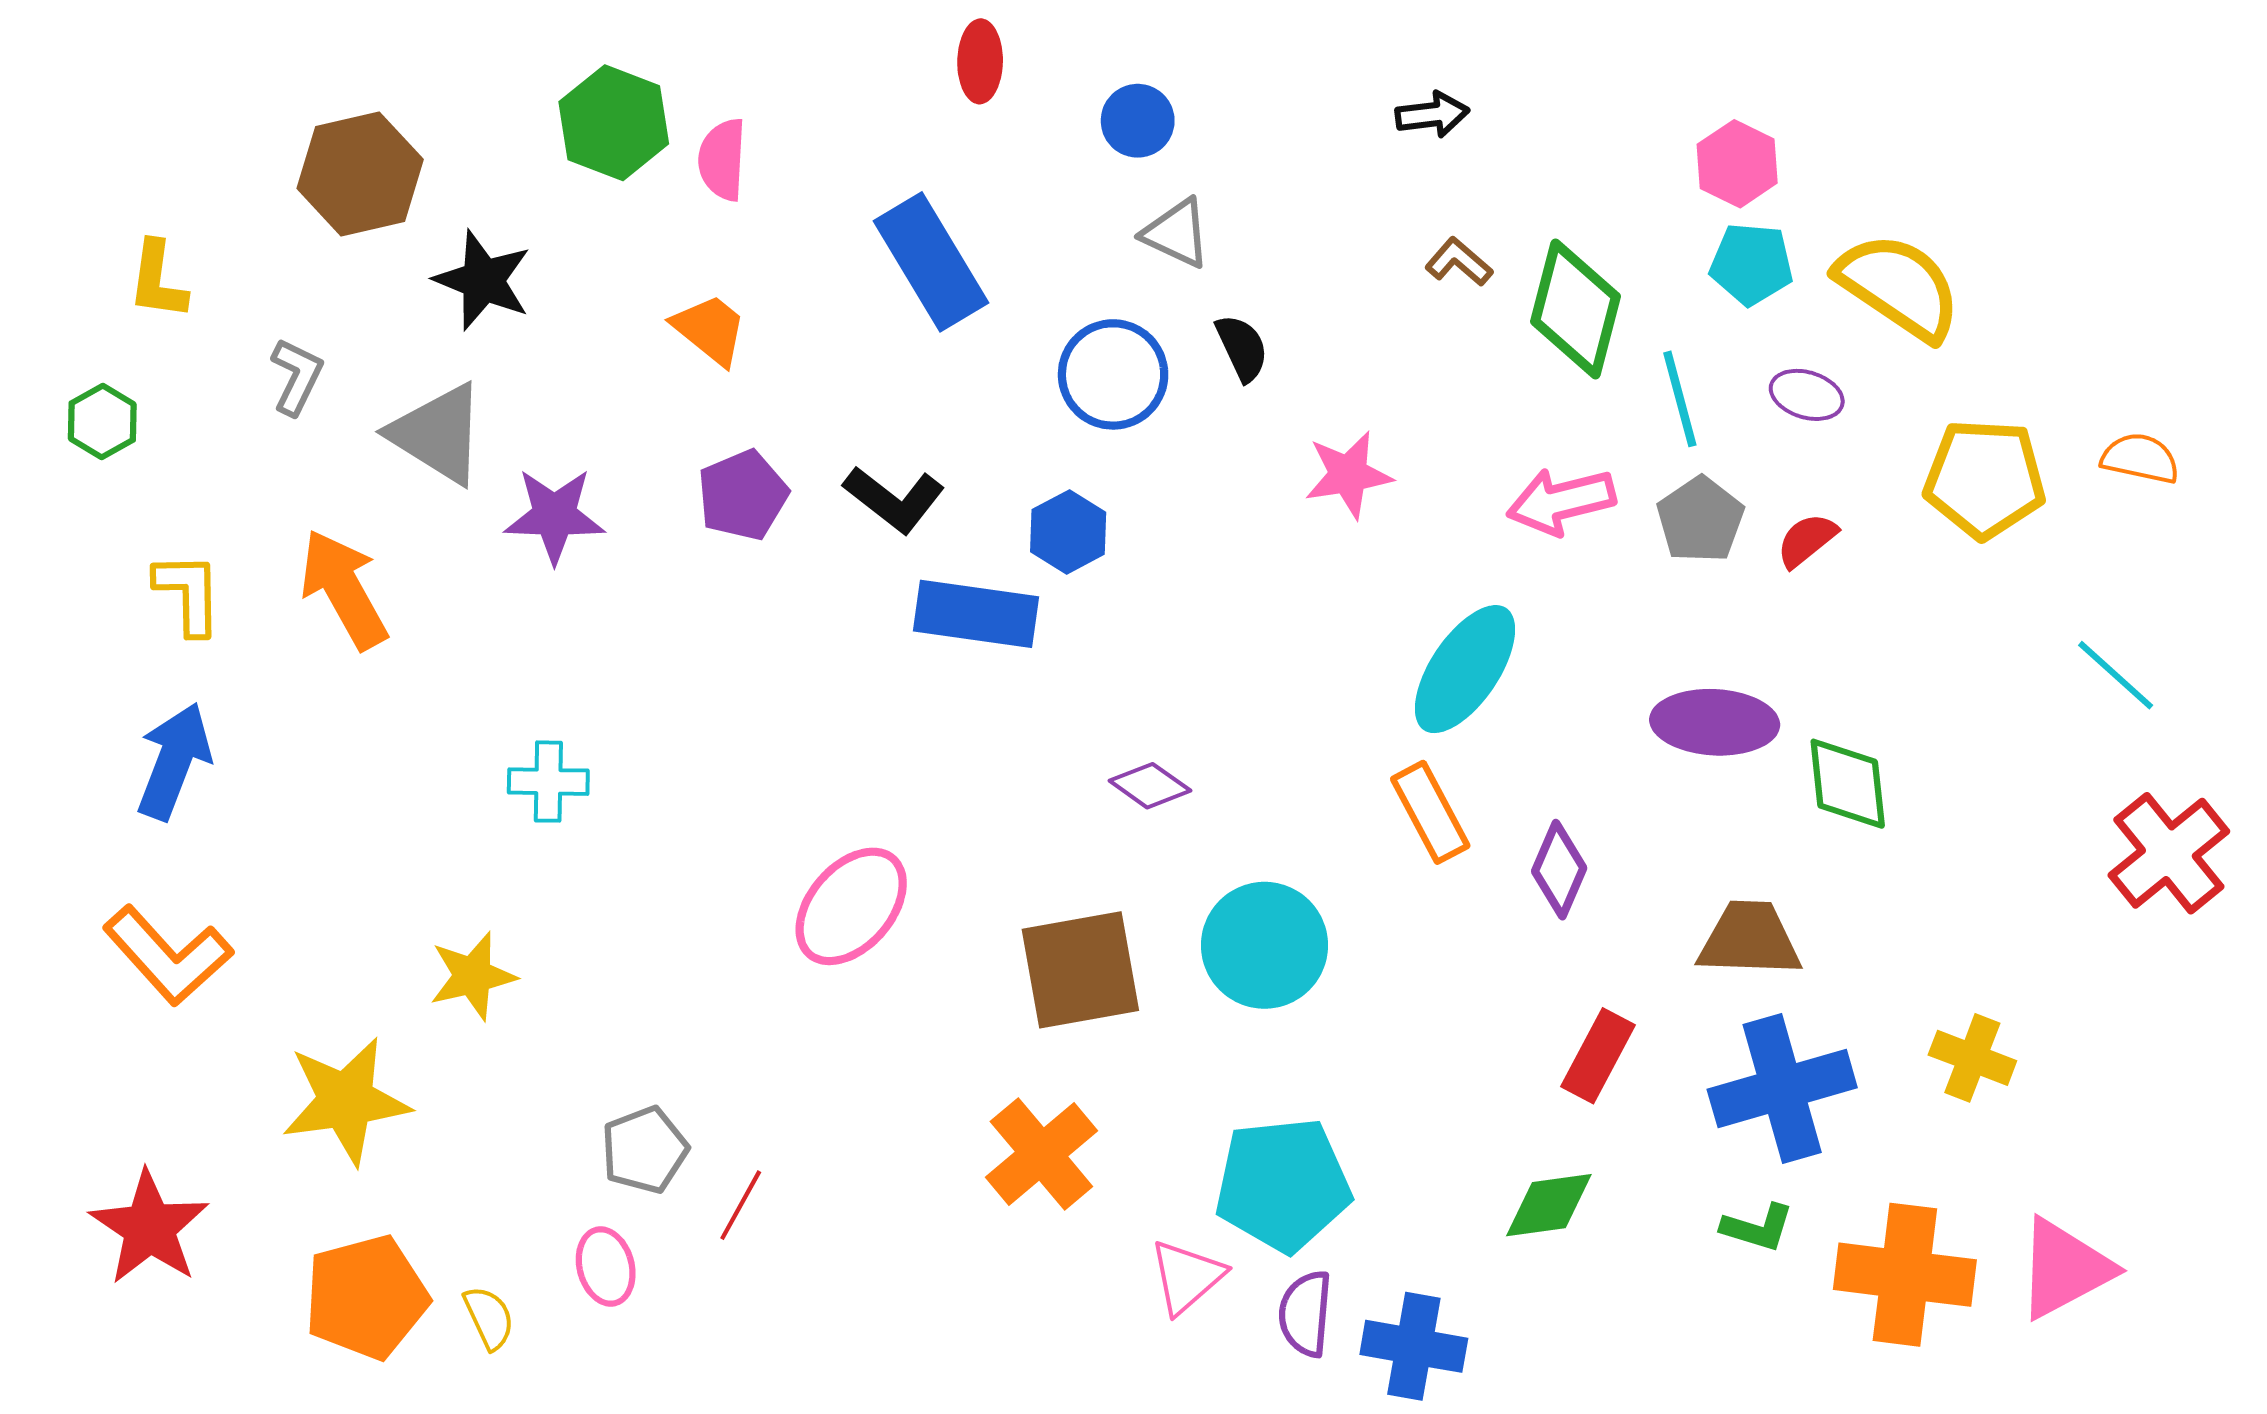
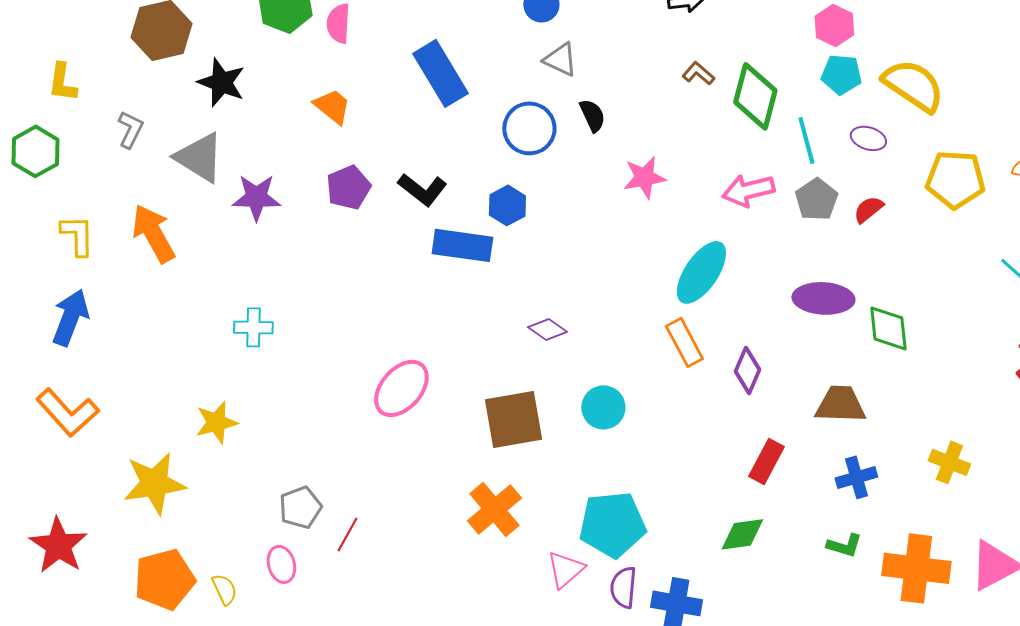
green hexagon: (102, 421) -> (35, 151), size x1.4
cyan circle: (1264, 945) -> (603, 407), size x0.7
blue cross: (1782, 1089) -> (856, 477), size x0.6

